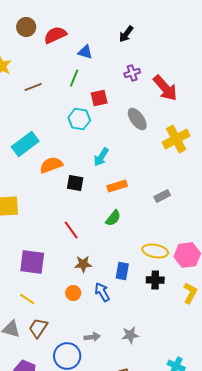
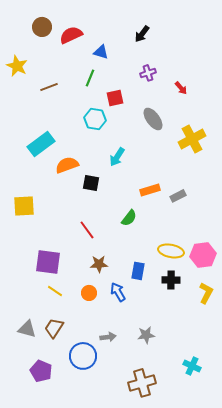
red arrow: (165, 88) -> (181, 88), size x0.5
orange rectangle: (117, 186) -> (150, 190), moved
yellow line: (27, 299) -> (55, 291), moved

